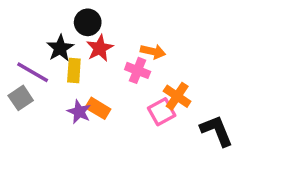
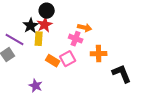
red star: (100, 48) -> (45, 25), moved
orange cross: (177, 96) -> (99, 54), turned -35
purple star: (79, 112) -> (36, 86), moved
pink square: (162, 112) -> (68, 59), moved

